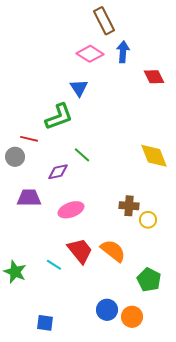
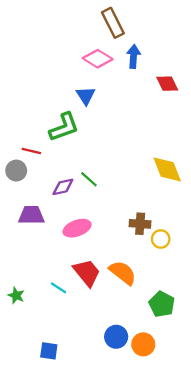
green line: (82, 155) -> (89, 179), moved
green star: (15, 272) -> (16, 295), size x0.7

